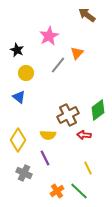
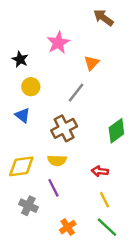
gray line: (58, 65) -> (76, 93), moved
brown cross: (68, 115) -> (64, 128), moved
red arrow: (84, 135) -> (100, 171), moved
yellow diamond: (18, 140) -> (21, 166), turned 50
green line: (79, 191) -> (107, 227), moved

